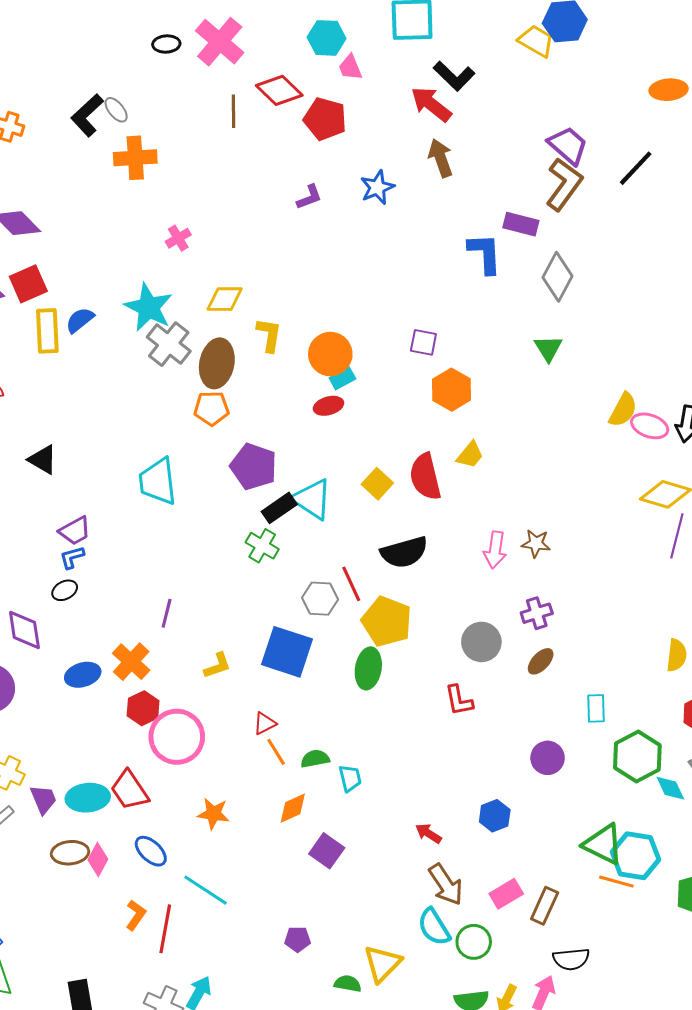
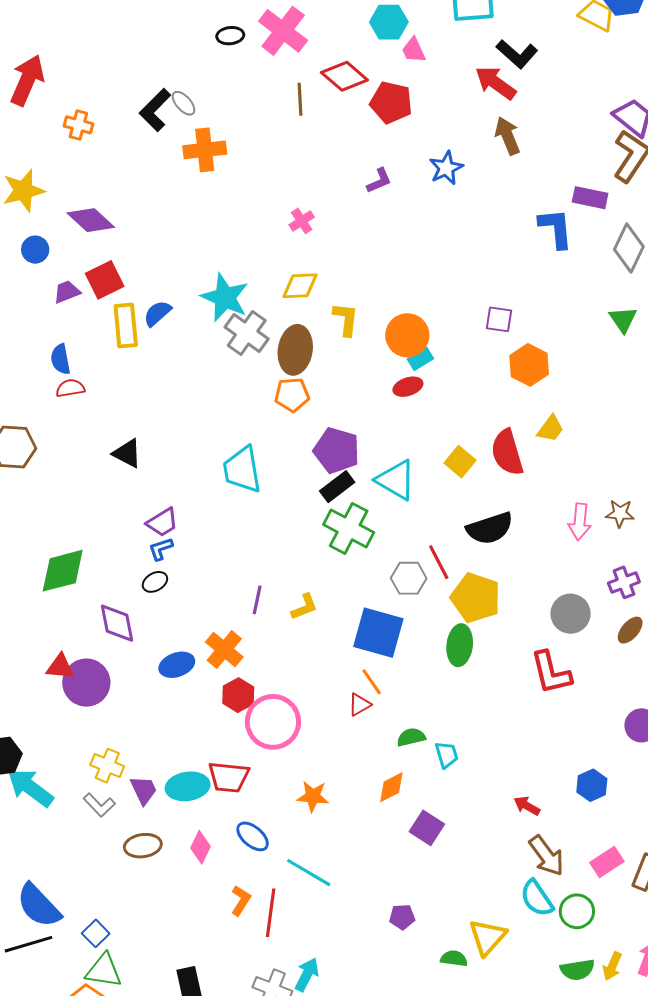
pink cross: (178, 238) -> (302, 221), moved
black rectangle: (279, 508) -> (337, 487), moved
green cross: (262, 546) -> (349, 528), size x1.5
yellow L-shape: (217, 666) -> (304, 607), moved
red L-shape: (459, 700) -> (551, 673), size x1.4
orange line: (276, 752) -> (372, 682), moved
red trapezoid: (130, 790) -> (229, 777), turned -48
brown ellipse: (70, 853) -> (143, 846), moved

